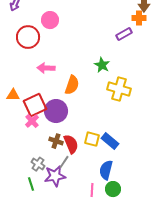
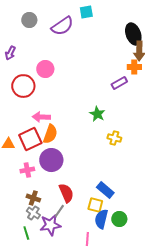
orange semicircle: (72, 85) -> (50, 134), moved
yellow cross: (119, 89) -> (114, 138), size x0.6
red square: (35, 105) -> (30, 139), moved
pink cross: (32, 121) -> (27, 170), turned 32
yellow square: (92, 139) -> (95, 205), moved
brown cross: (56, 141) -> (33, 198), moved
green circle: (113, 189) -> (119, 219), moved

